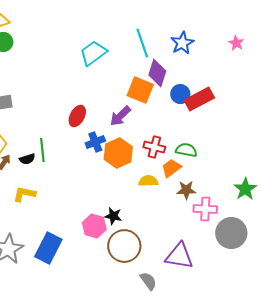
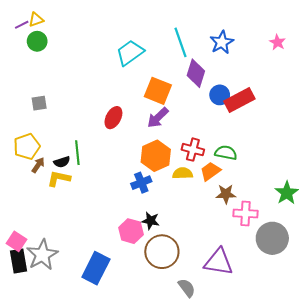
orange square: (140, 90) -> (158, 91), moved
blue cross: (95, 142) -> (141, 183), moved
yellow semicircle: (148, 181) -> (183, 173), moved
yellow L-shape: (24, 194) -> (59, 178), moved
blue rectangle: (48, 248) -> (96, 268), moved

